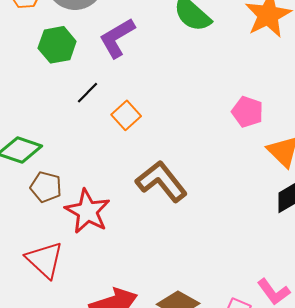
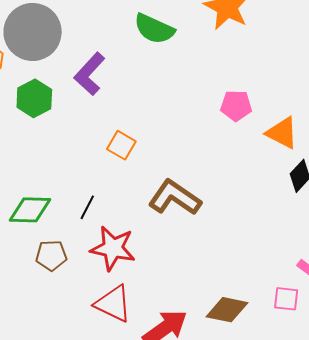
black line: (87, 93) -> (87, 207), moved
brown pentagon: (46, 187) -> (51, 255), moved
red triangle: (45, 260) -> (113, 304), moved

